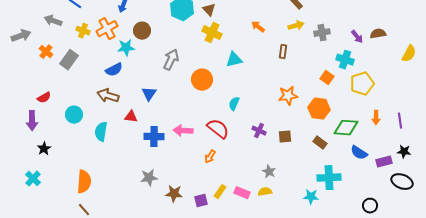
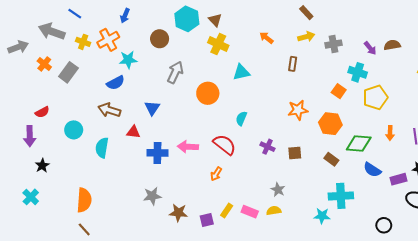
gray arrow: (53, 21) -> (52, 31), size x1.4
brown circle: (142, 31) -> (160, 39), moved

